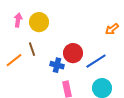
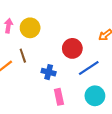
red circle: (73, 53) -> (72, 48), moved

